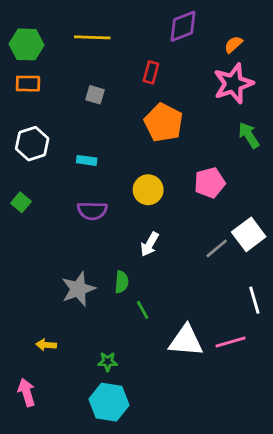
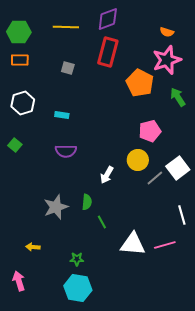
purple diamond: (183, 26) -> (108, 19), moved
orange semicircle: (233, 44) -> (167, 32), turned -120
red rectangle: (151, 72) -> (108, 52), size x1.8
orange pentagon: (163, 123) -> (140, 83), moved
yellow circle: (148, 190) -> (138, 160), moved

